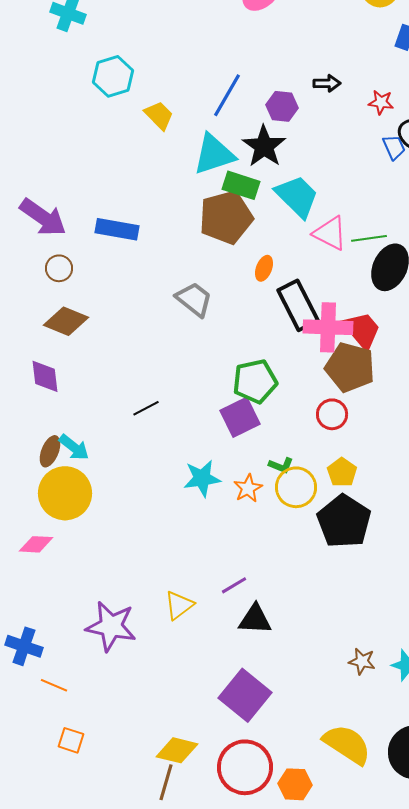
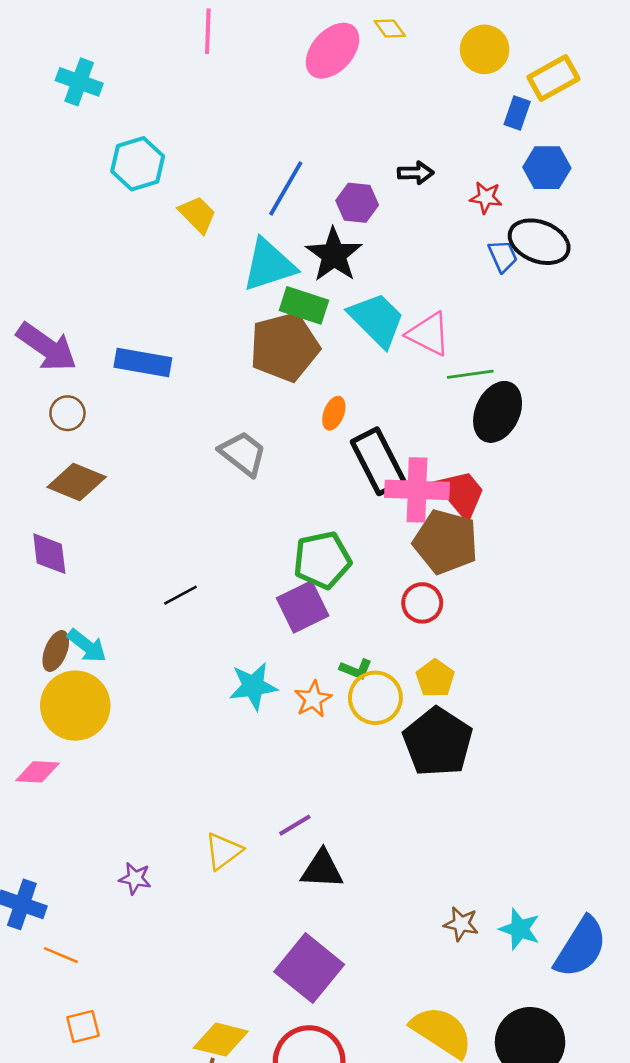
pink triangle: (330, 233) -> (429, 334), moved
purple star: (111, 626) -> (135, 878), size x0.5
orange square: (71, 740) -> (83, 1027), turned -32

